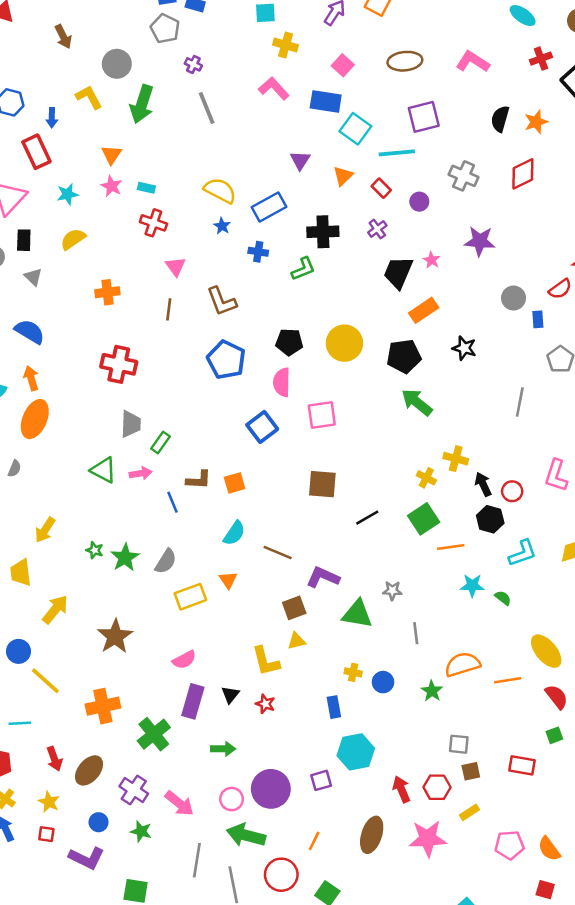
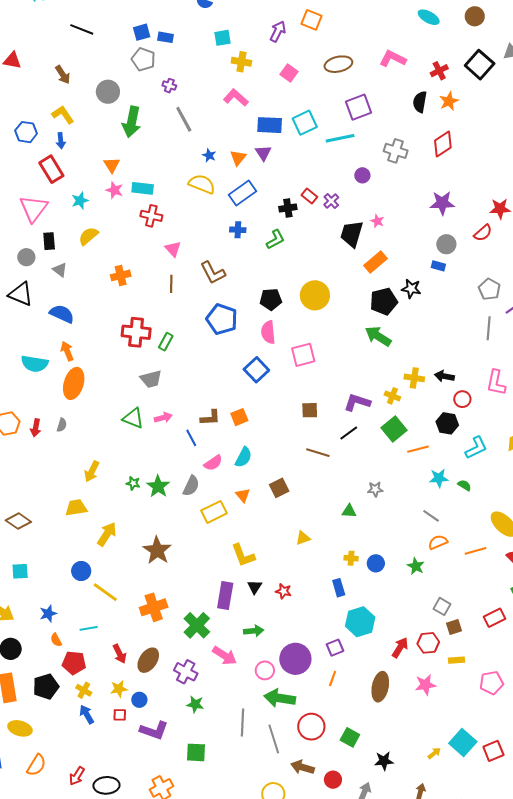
red cross: (541, 59) -> (439, 71), moved
yellow L-shape: (89, 97) -> (63, 115), moved
blue rectangle: (326, 102) -> (270, 125), moved
cyan square: (355, 129) -> (305, 123), turned 35
orange triangle: (343, 176) -> (238, 158), moved
cyan rectangle: (146, 188) -> (143, 188), size x1.5
red rectangle: (381, 188) -> (309, 196), moved
blue star: (222, 226) -> (209, 155), moved
black cross: (323, 232) -> (288, 208), size x0.7
purple star: (480, 241) -> (442, 203), moved
blue rectangle: (538, 319) -> (438, 266), moved, turned -64
black pentagon: (404, 356) -> (384, 301), moved
gray line: (520, 402) -> (489, 328), moved
gray trapezoid: (131, 424) -> (151, 379), turned 80
green rectangle: (161, 442) -> (166, 342), moved
brown square: (322, 484) -> (310, 410), size x0.7
black arrow: (483, 484) -> (444, 376), moved, turned -48
brown line: (278, 553) -> (318, 453), moved
yellow trapezoid: (21, 573) -> (76, 508), turned 95
purple L-shape: (323, 577) -> (357, 402), moved
brown square: (294, 608) -> (279, 488), moved
green triangle: (357, 614) -> (349, 511), size x0.6
gray line: (416, 633) -> (431, 516), moved, turned -42
pink semicircle: (184, 660) -> (213, 463), moved
yellow L-shape: (266, 661) -> (243, 555), moved
orange semicircle: (462, 664) -> (438, 542), size x0.7
gray square: (459, 744) -> (442, 606), turned 30
red rectangle: (522, 765) -> (494, 618), turned -30
red arrow: (401, 789) -> (400, 648), turned 60
yellow star: (49, 802) -> (119, 689), turned -30
pink arrow: (179, 803) -> (224, 656), moved
yellow rectangle: (469, 812) -> (457, 660), turned 35
blue circle: (99, 822) -> (139, 700), moved
pink star: (428, 839) -> (425, 685), size x0.7
orange line: (314, 841) -> (333, 679), moved

